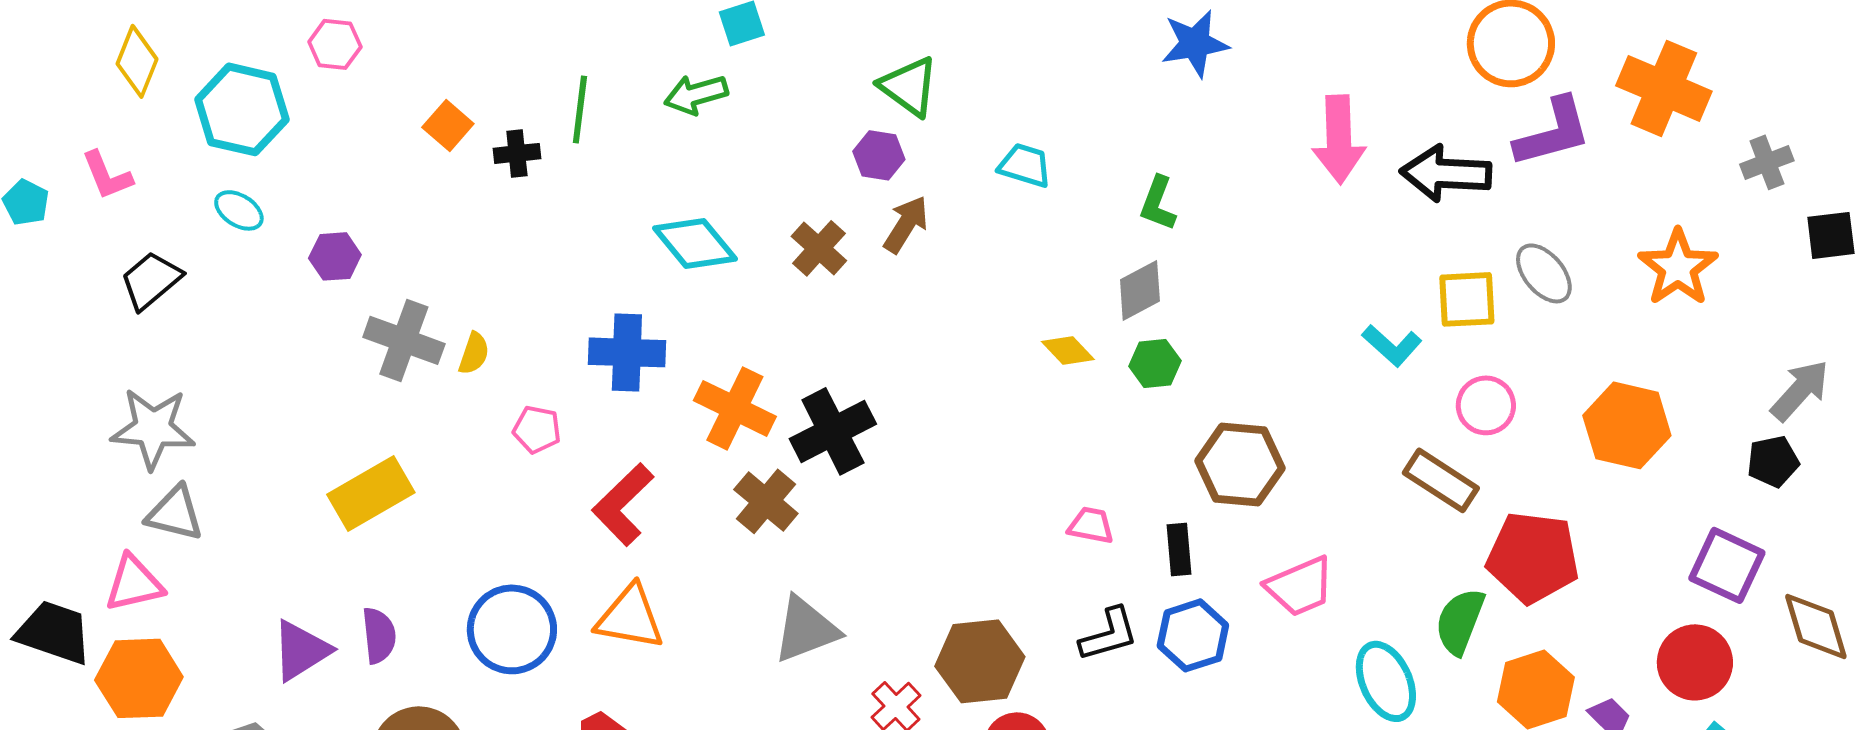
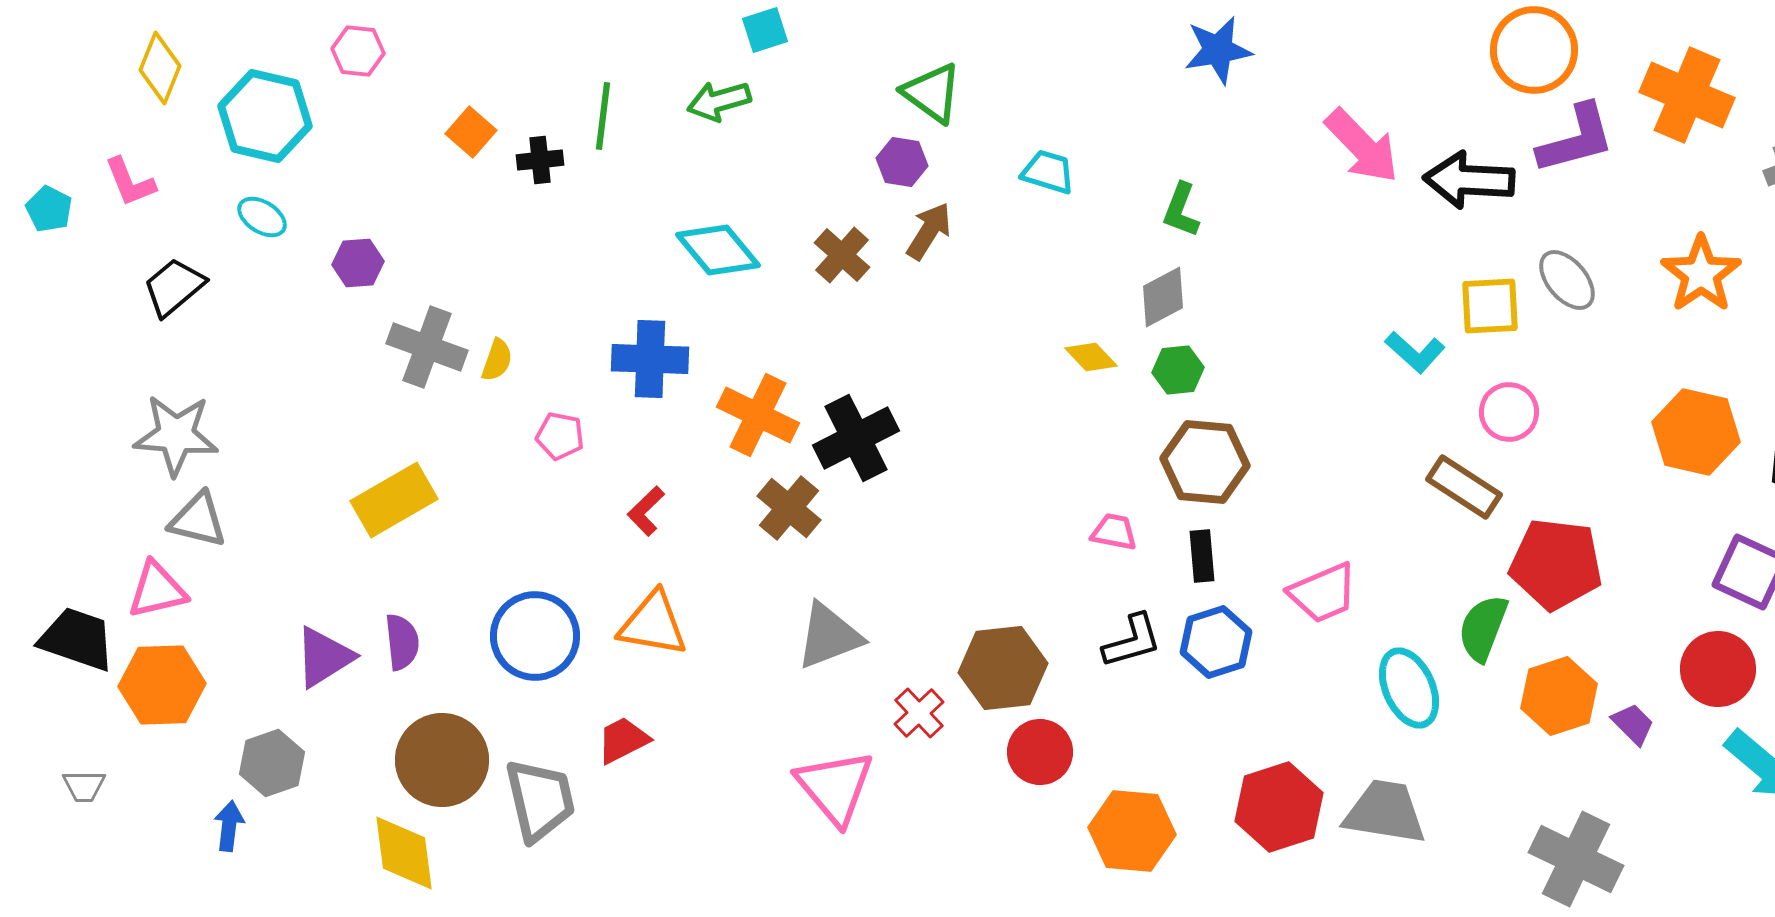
pink arrow: (1339, 139) -> (1362, 146), turned -42
orange hexagon: (1627, 425) -> (1696, 432), moved
brown hexagon: (1240, 464) -> (1205, 462), moved
red L-shape: (623, 504) -> (646, 511), size x0.6

